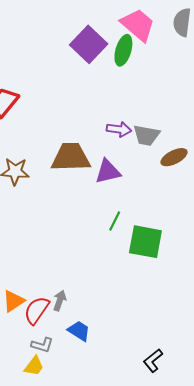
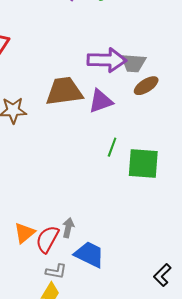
purple arrow: (119, 129) -> (107, 60), size x1.6
brown ellipse: (174, 157) -> (146, 86), moved
blue trapezoid: (79, 331) -> (89, 254), size x1.4

